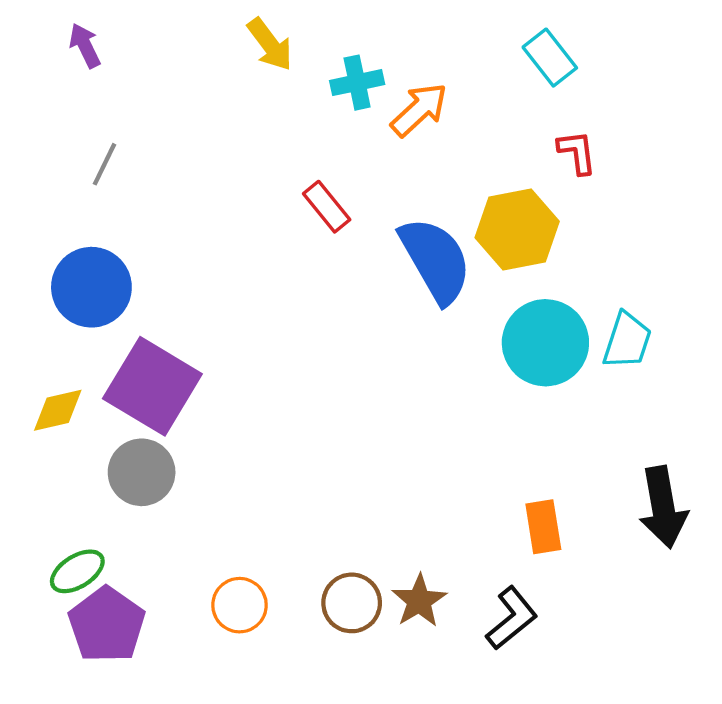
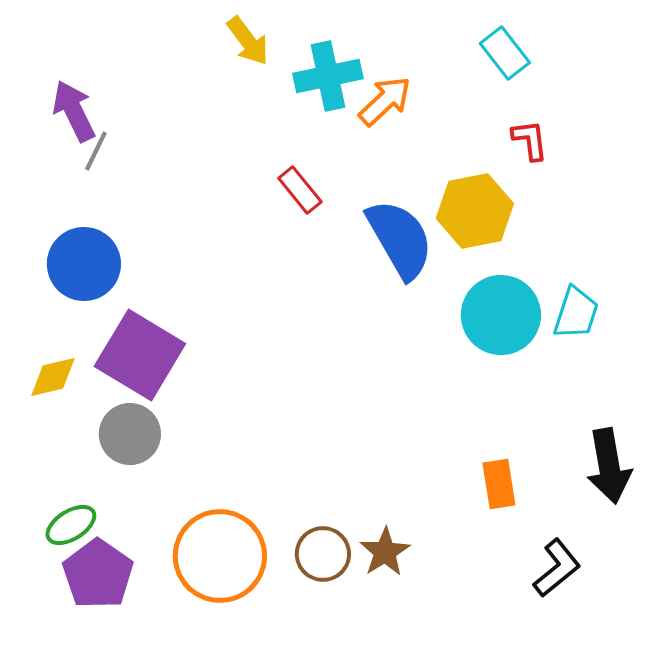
purple arrow: (85, 46) -> (74, 111), moved, size x1.5
cyan cross: (357, 83) -> (328, 76), size x1.4
orange circle: (240, 605) -> (220, 556), size x1.8
black L-shape: (512, 618) -> (557, 568), moved

